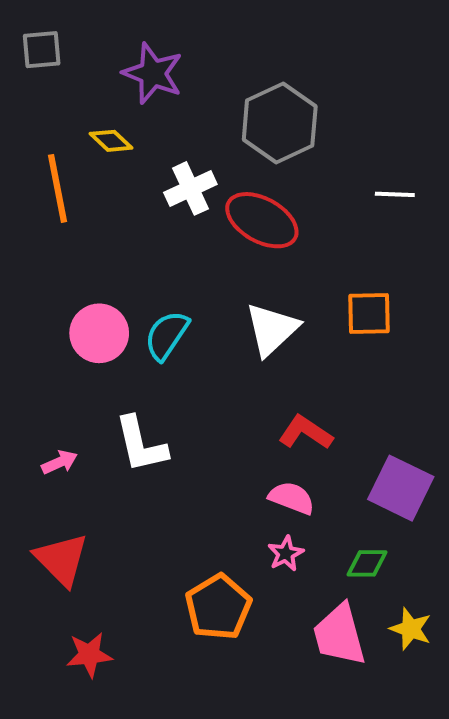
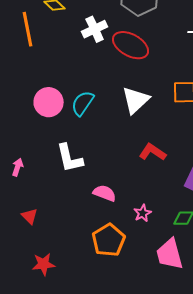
pink arrow: (60, 462) -> (18, 167), moved, turned -48
pink semicircle: (292, 498) -> (105, 193), moved
red triangle: (62, 559) -> (30, 216), size x0.6

